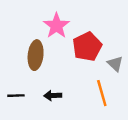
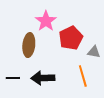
gray triangle: (115, 64) -> (94, 52), turned -32
black arrow: (53, 96) -> (43, 78), size x1.6

